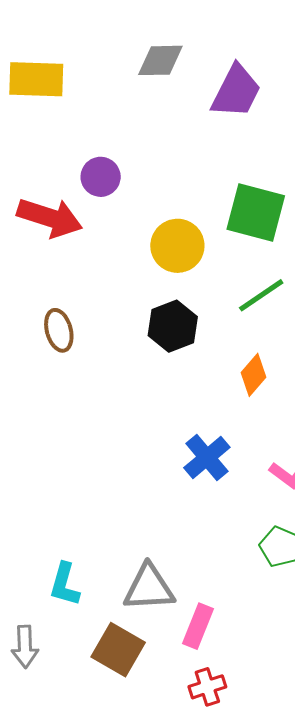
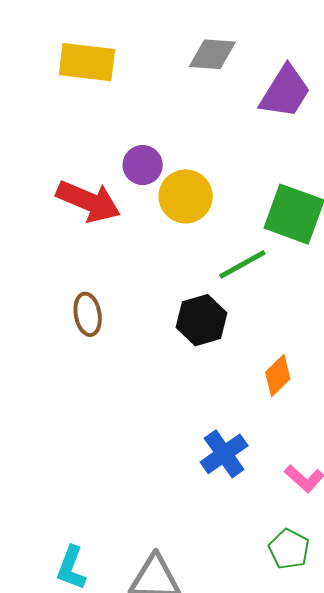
yellow circle: (177, 246) -> (186, 196), moved
green line: (261, 295) -> (242, 264), moved

